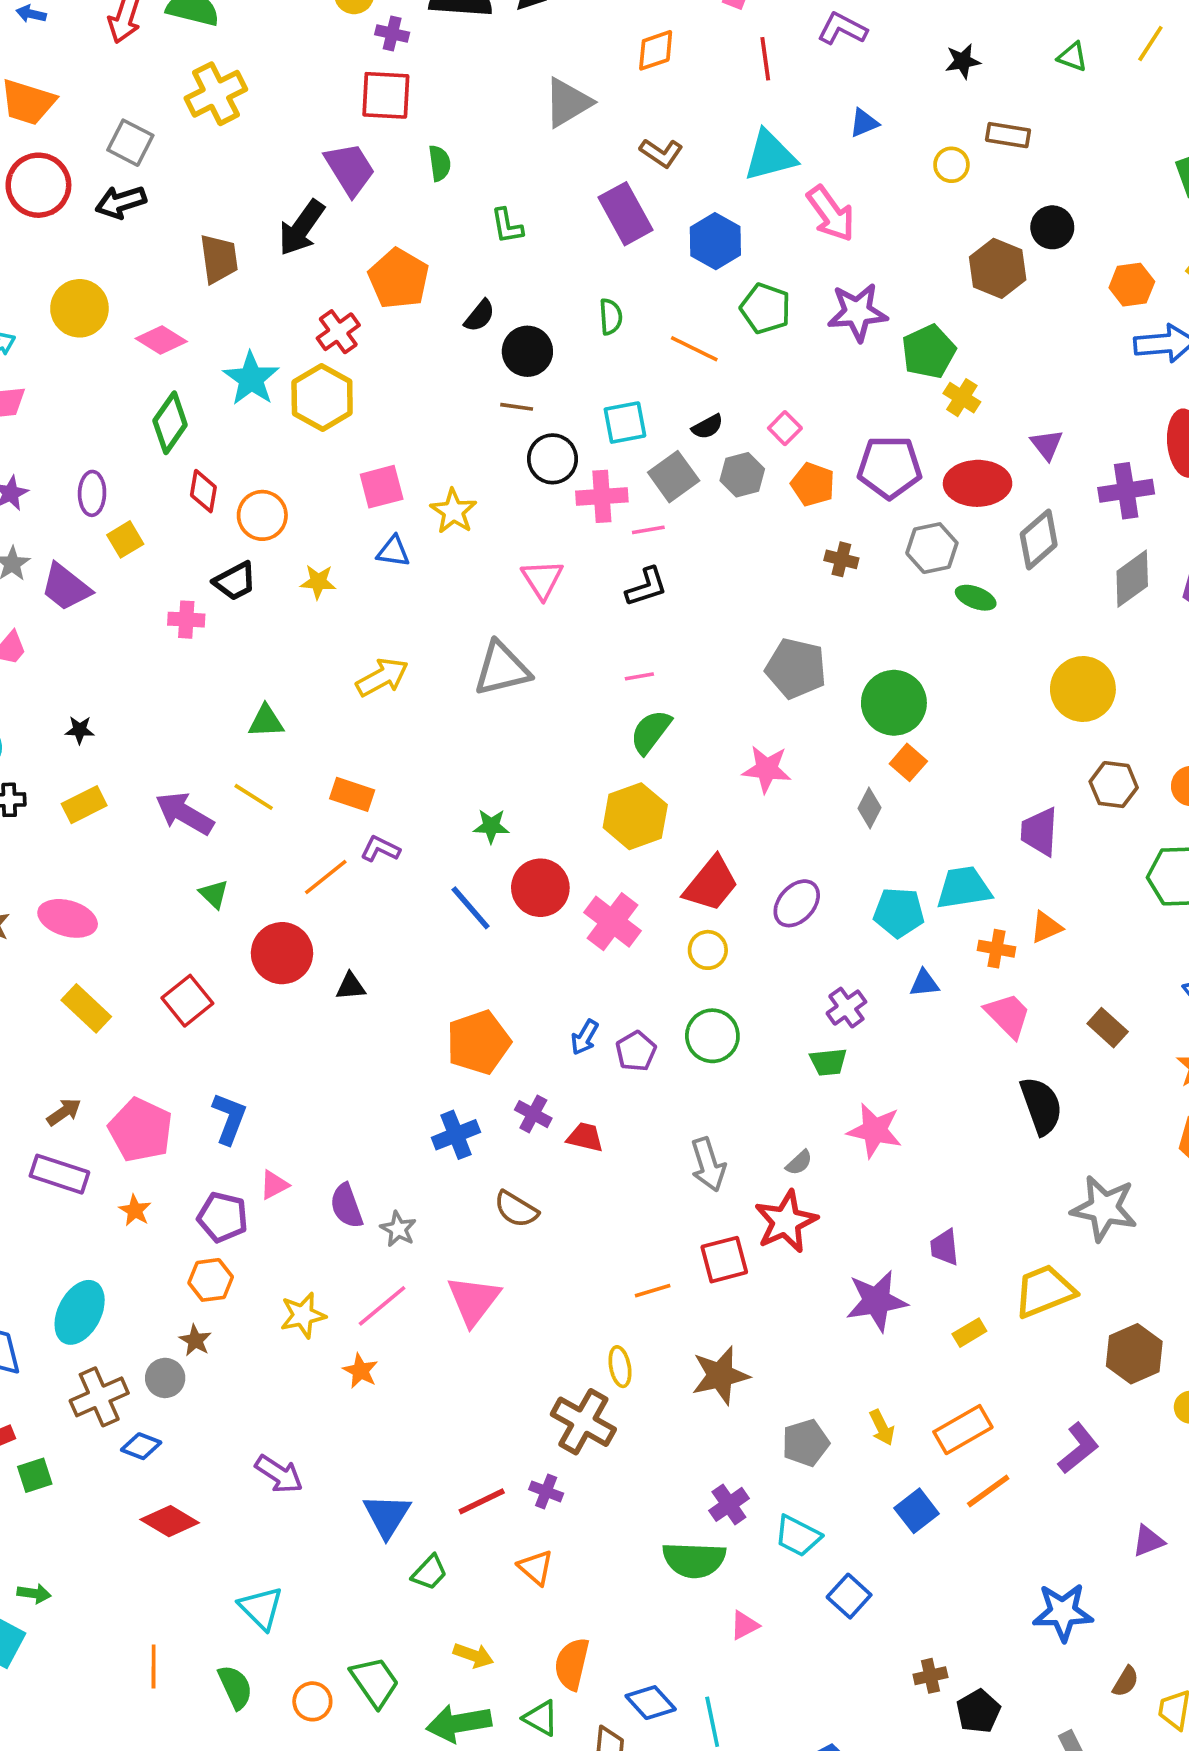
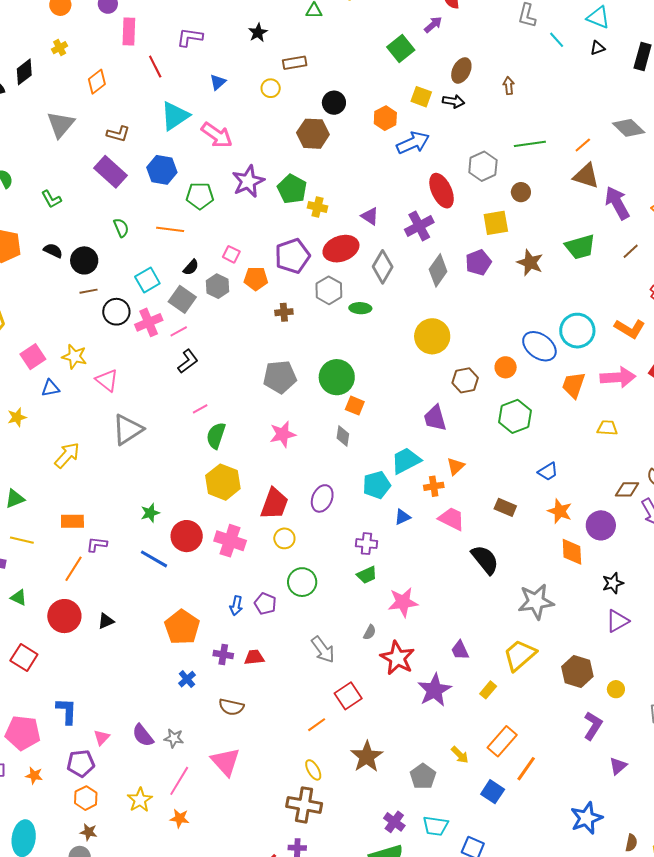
black semicircle: (480, 316) -> (53, 251), turned -84
pink triangle: (542, 579) -> (107, 380), moved
purple cross: (846, 1008) -> (366, 544), turned -30
blue cross: (456, 1135) -> (187, 679), size x0.7
red star: (786, 1222) -> (397, 658), moved
purple L-shape: (1078, 1448) -> (593, 726), moved

